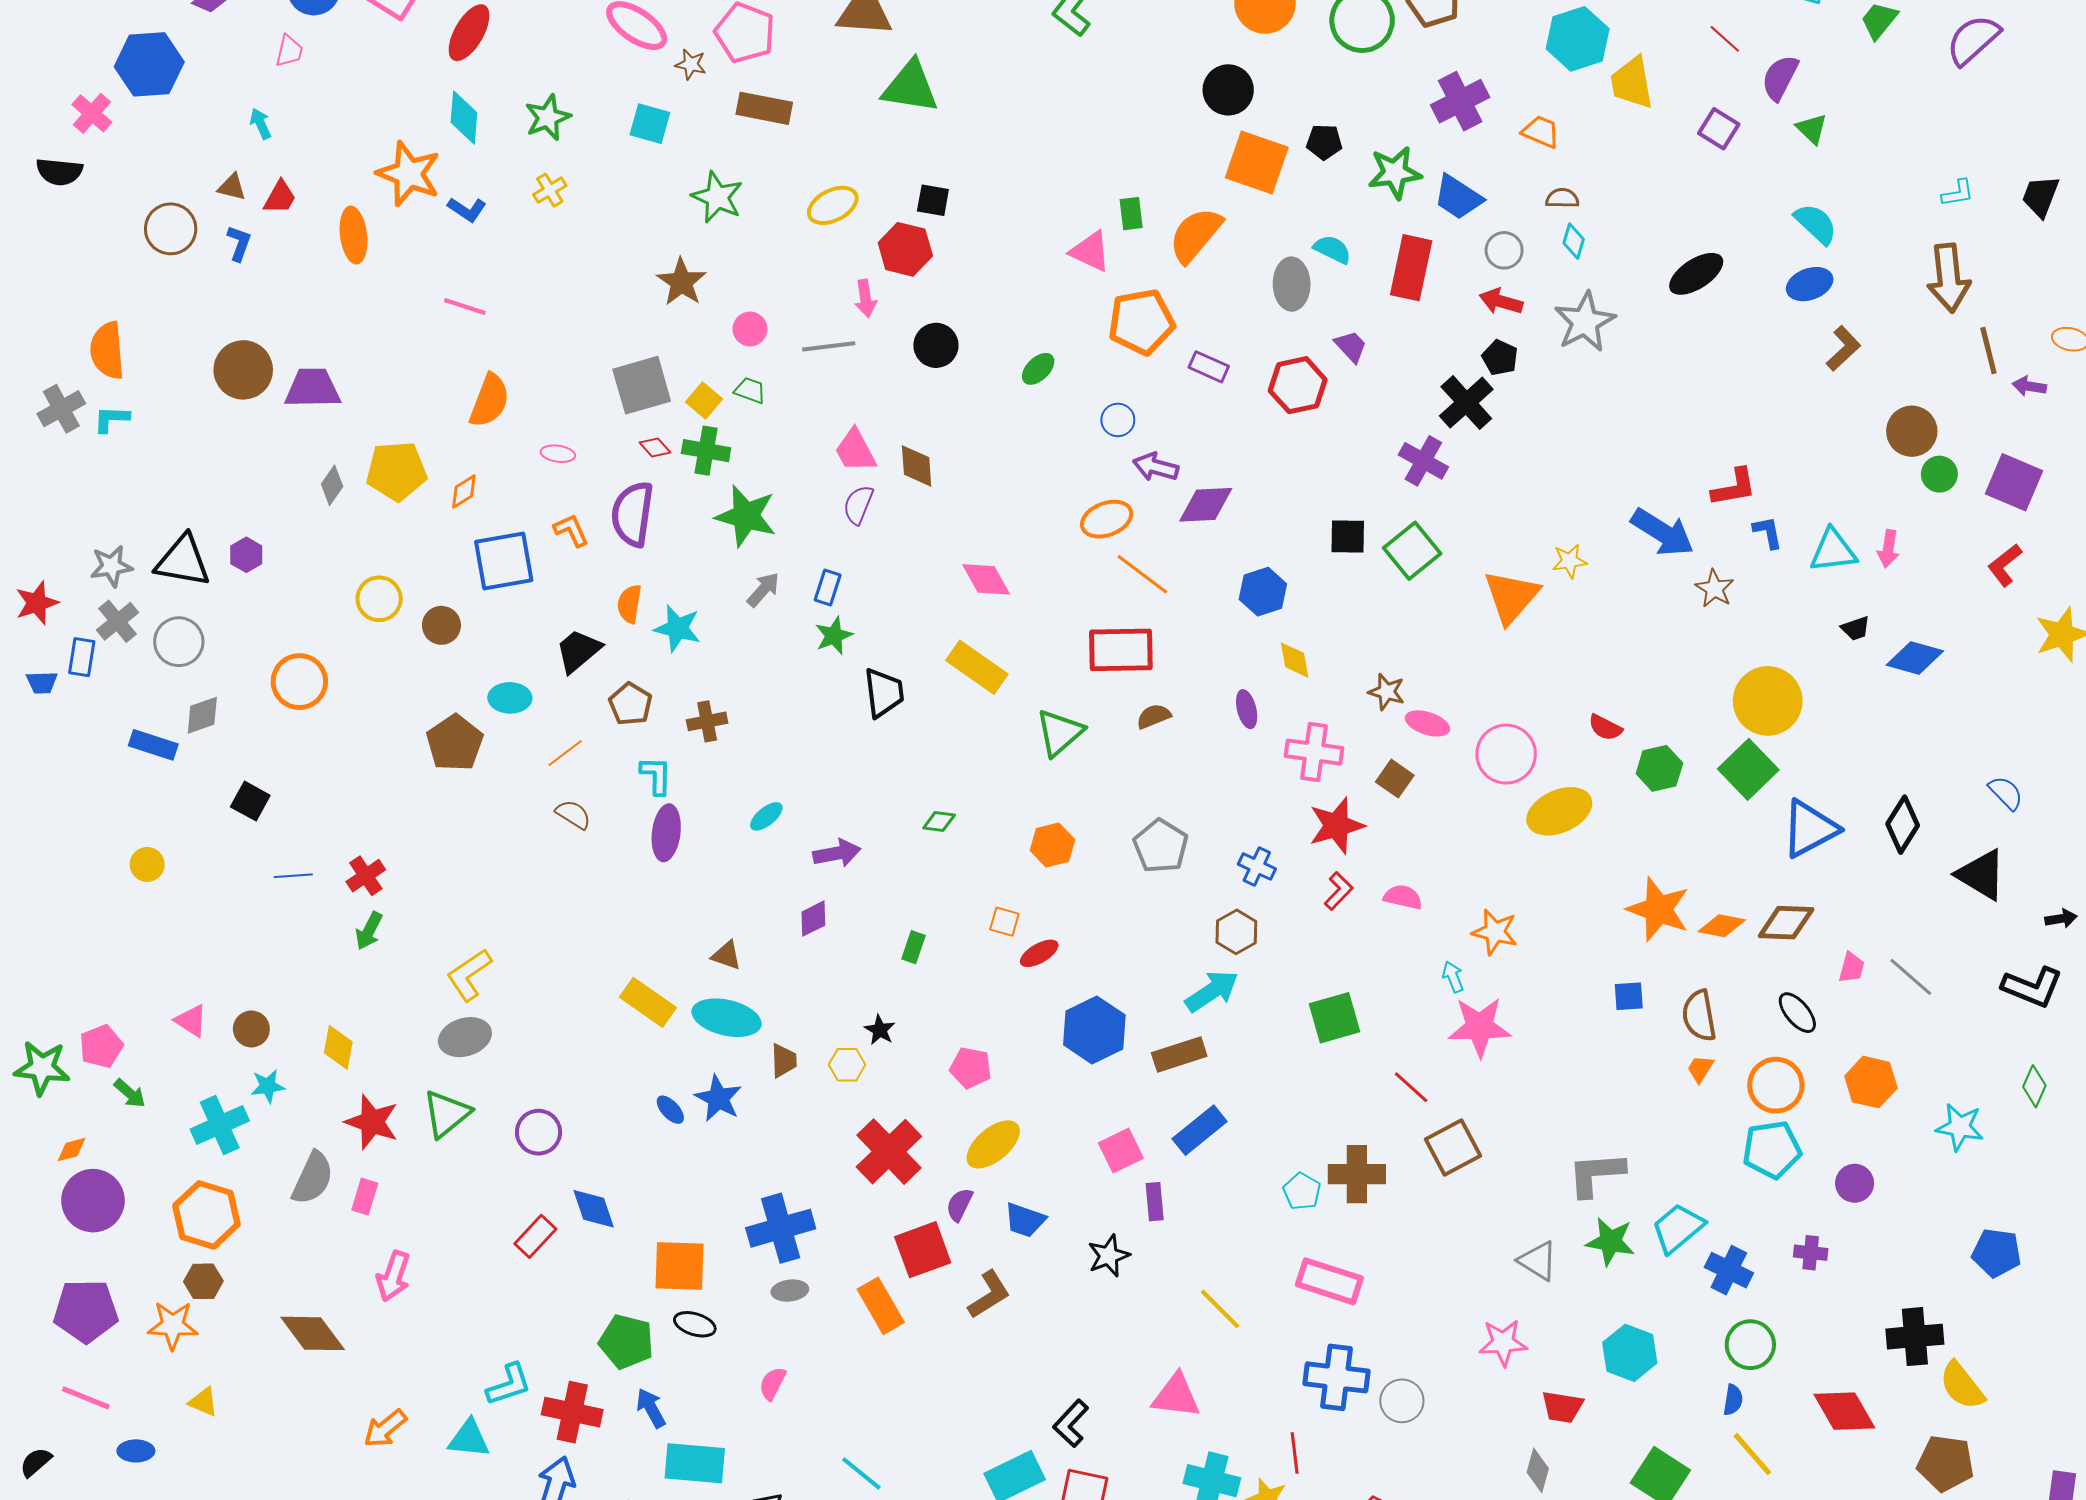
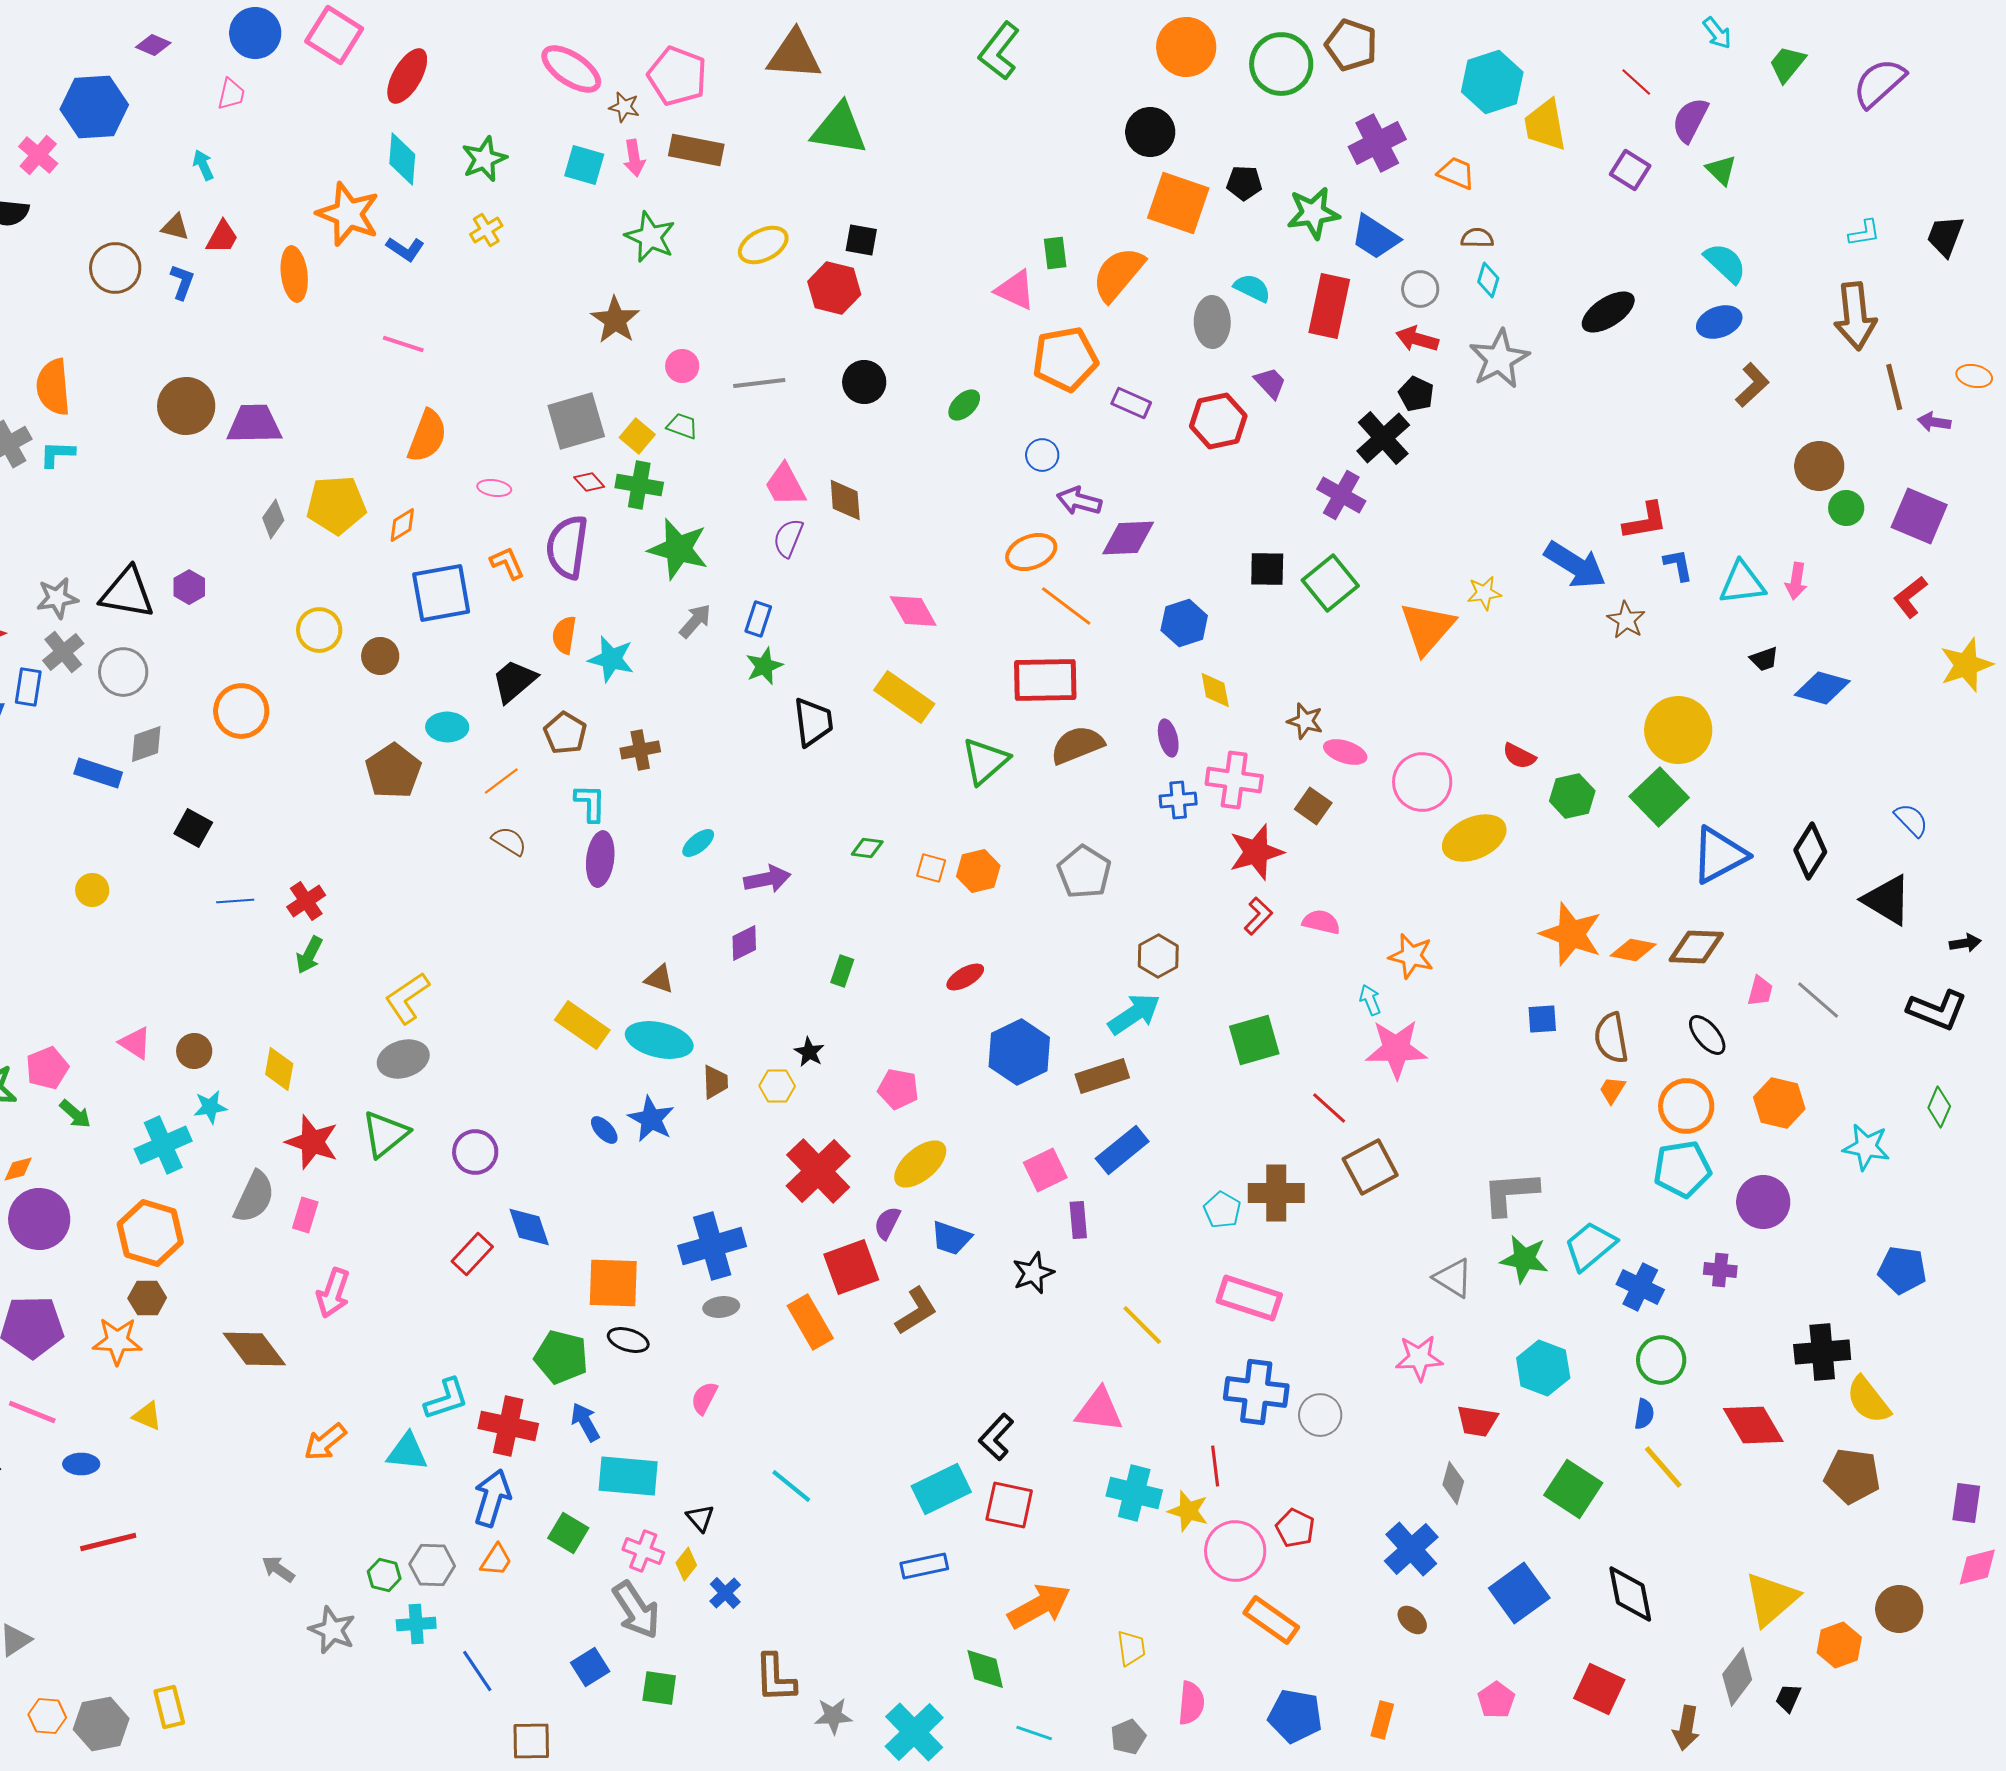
pink arrow: (865, 298) -> (634, 158), moved
brown semicircle: (1154, 716) -> (1077, 745), size x1.6
blue cross: (1257, 866) -> (1178, 800), moved, turned -30
orange square: (1004, 922) -> (931, 868), moved
purple circle: (1855, 1183) -> (1763, 1202), size x1.4

